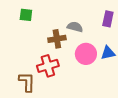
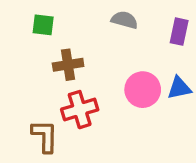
gray semicircle: (75, 27) -> (124, 20), moved
brown cross: (57, 39) -> (68, 65), moved

